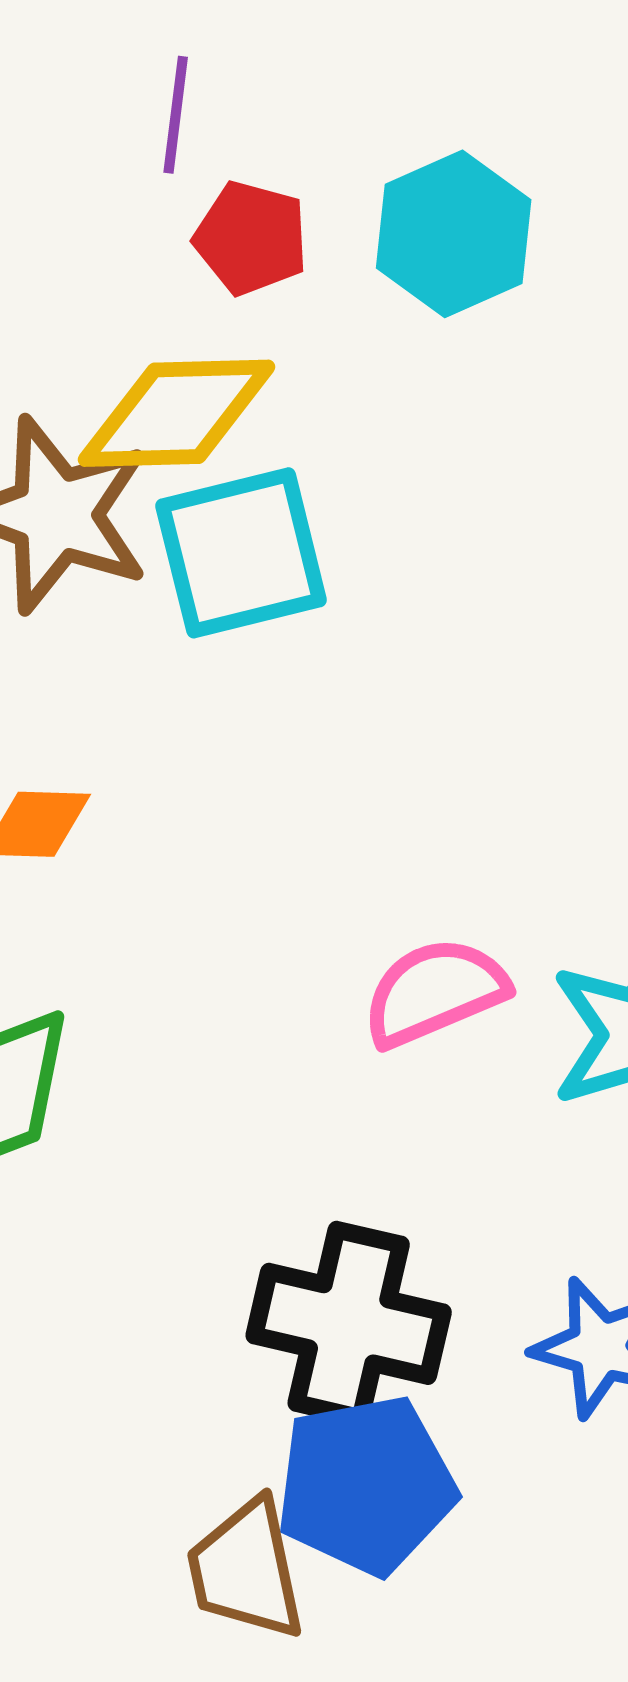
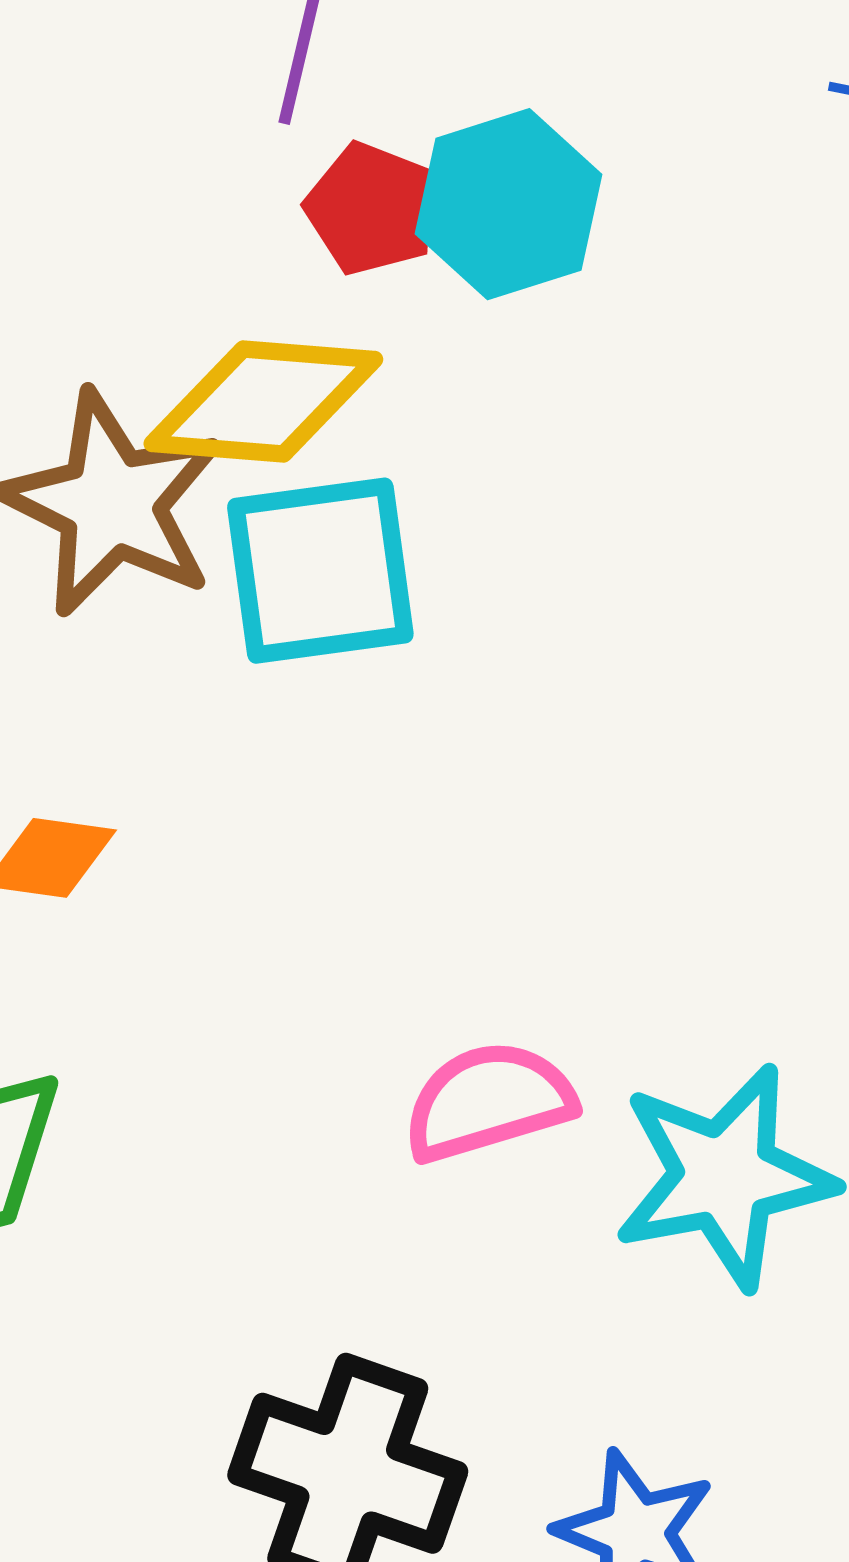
cyan hexagon: (454, 234) -> (509, 204), moved

